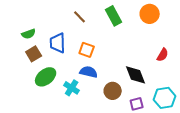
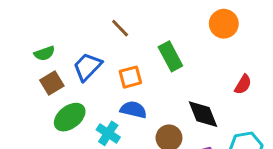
green rectangle: (114, 16) -> (170, 56), moved
blue trapezoid: (58, 43) -> (87, 67), turned 45
orange square: (87, 50) -> (130, 77), turned -35

